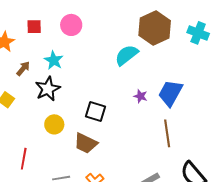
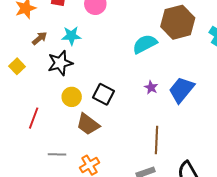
cyan star: (54, 60) -> (71, 36), turned 30
yellow circle: (54, 124) -> (72, 97), moved
brown line: (167, 133) -> (156, 140), moved
red line: (24, 159) -> (34, 118), moved

